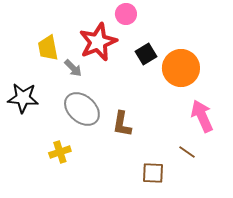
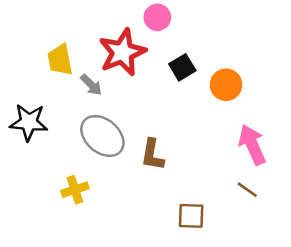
orange circle: (181, 68) -> (226, 85), size x0.7
brown line: (187, 152) -> (247, 190), moved

